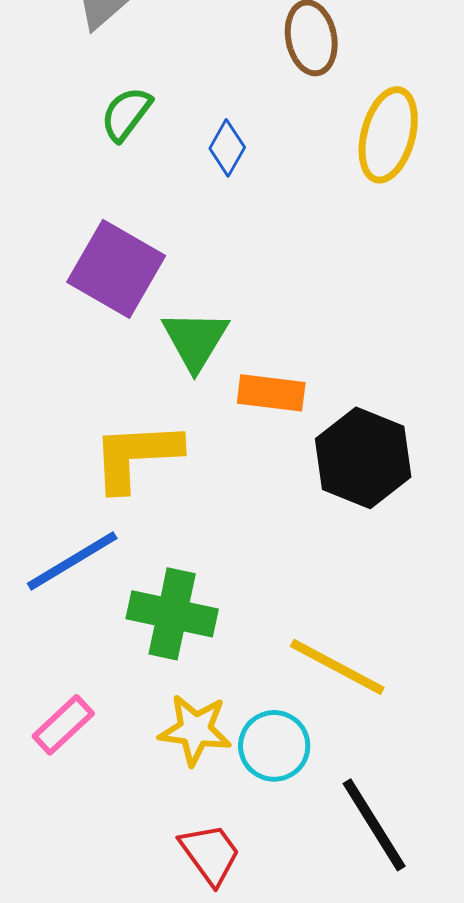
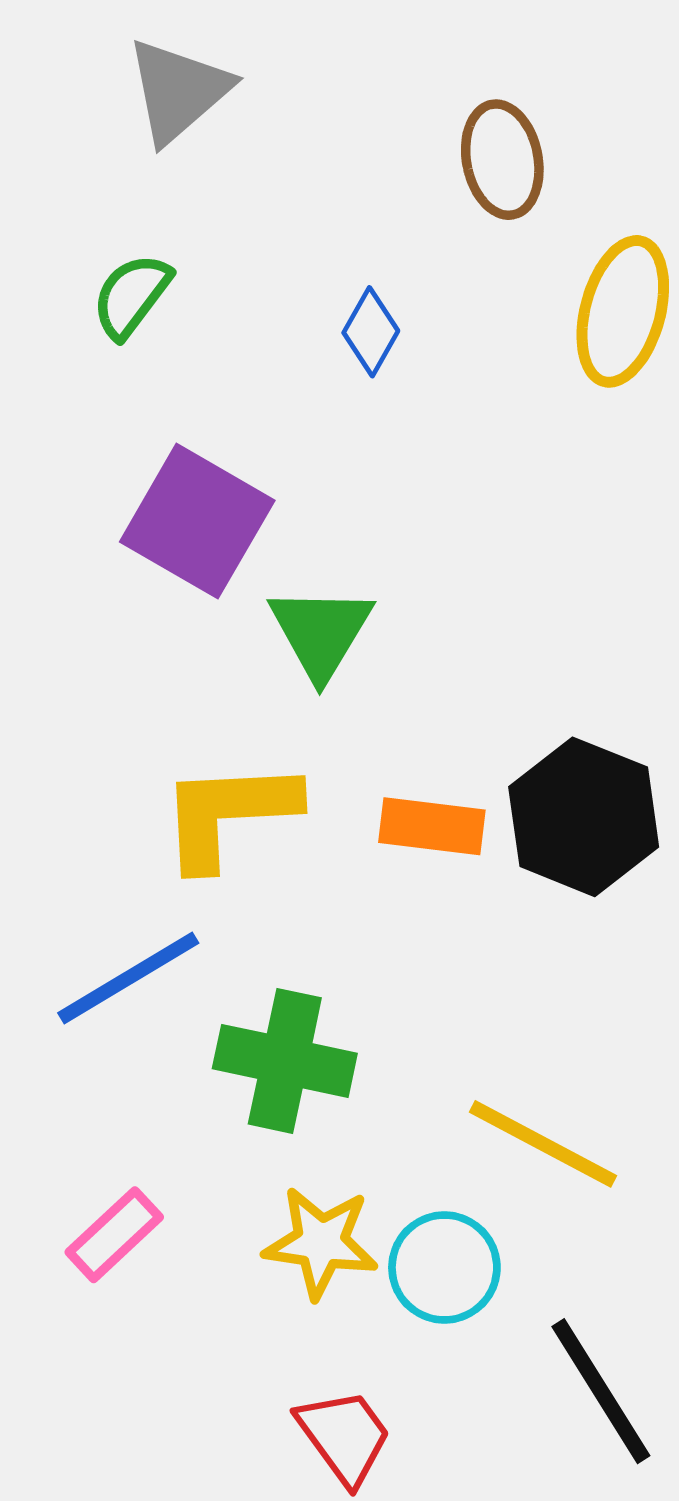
green semicircle: (126, 114) -> (131, 296), moved
orange rectangle: (271, 393) -> (432, 826), moved

